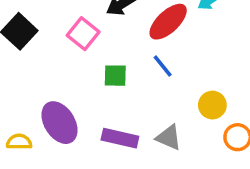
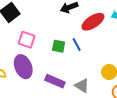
pink square: (83, 34) -> (27, 40), moved, turned -30
blue line: (163, 66) -> (77, 44), moved

